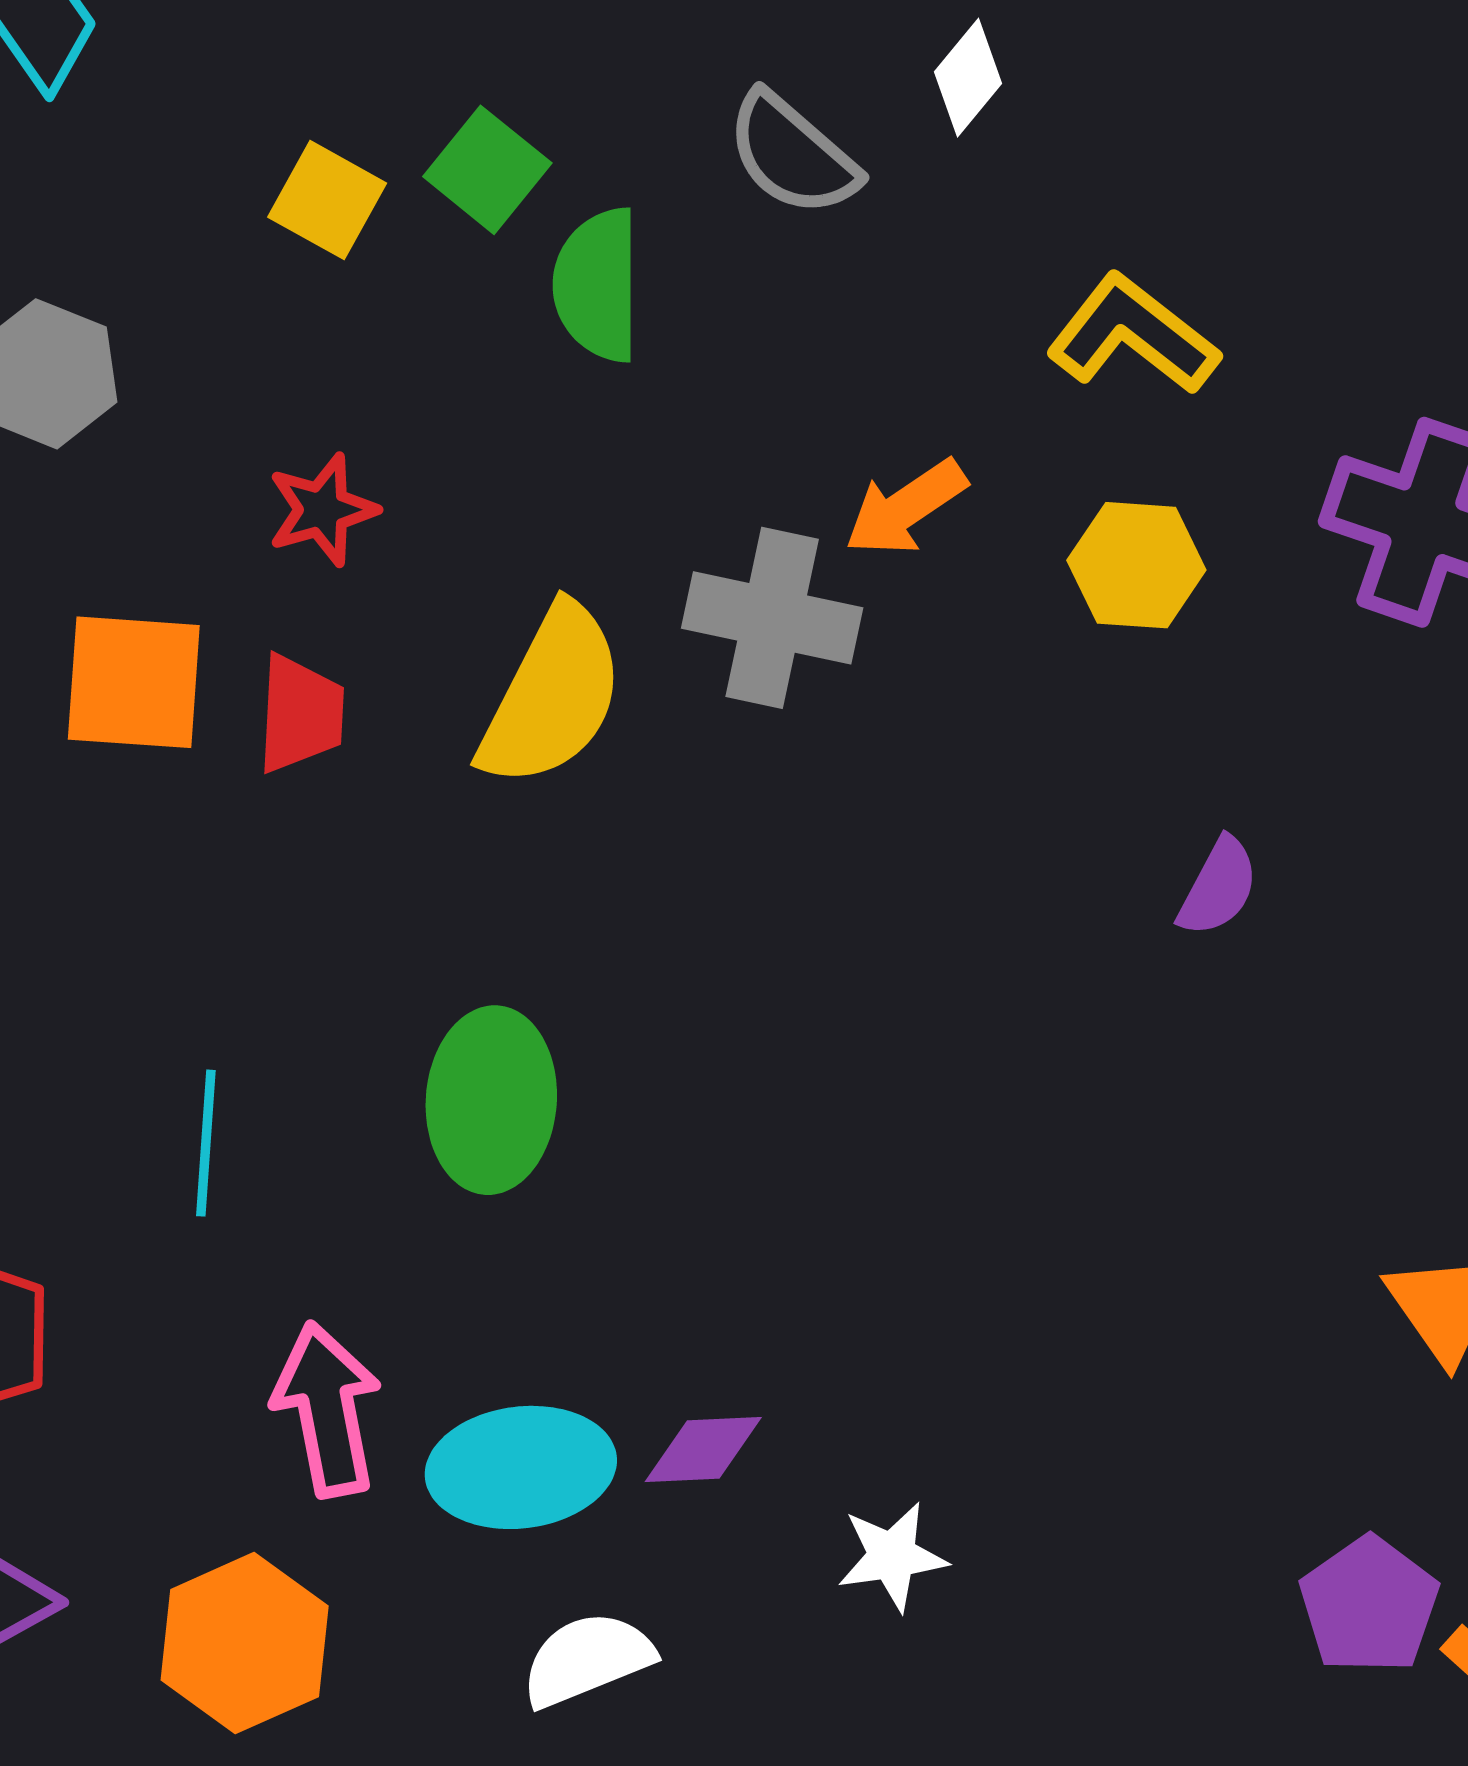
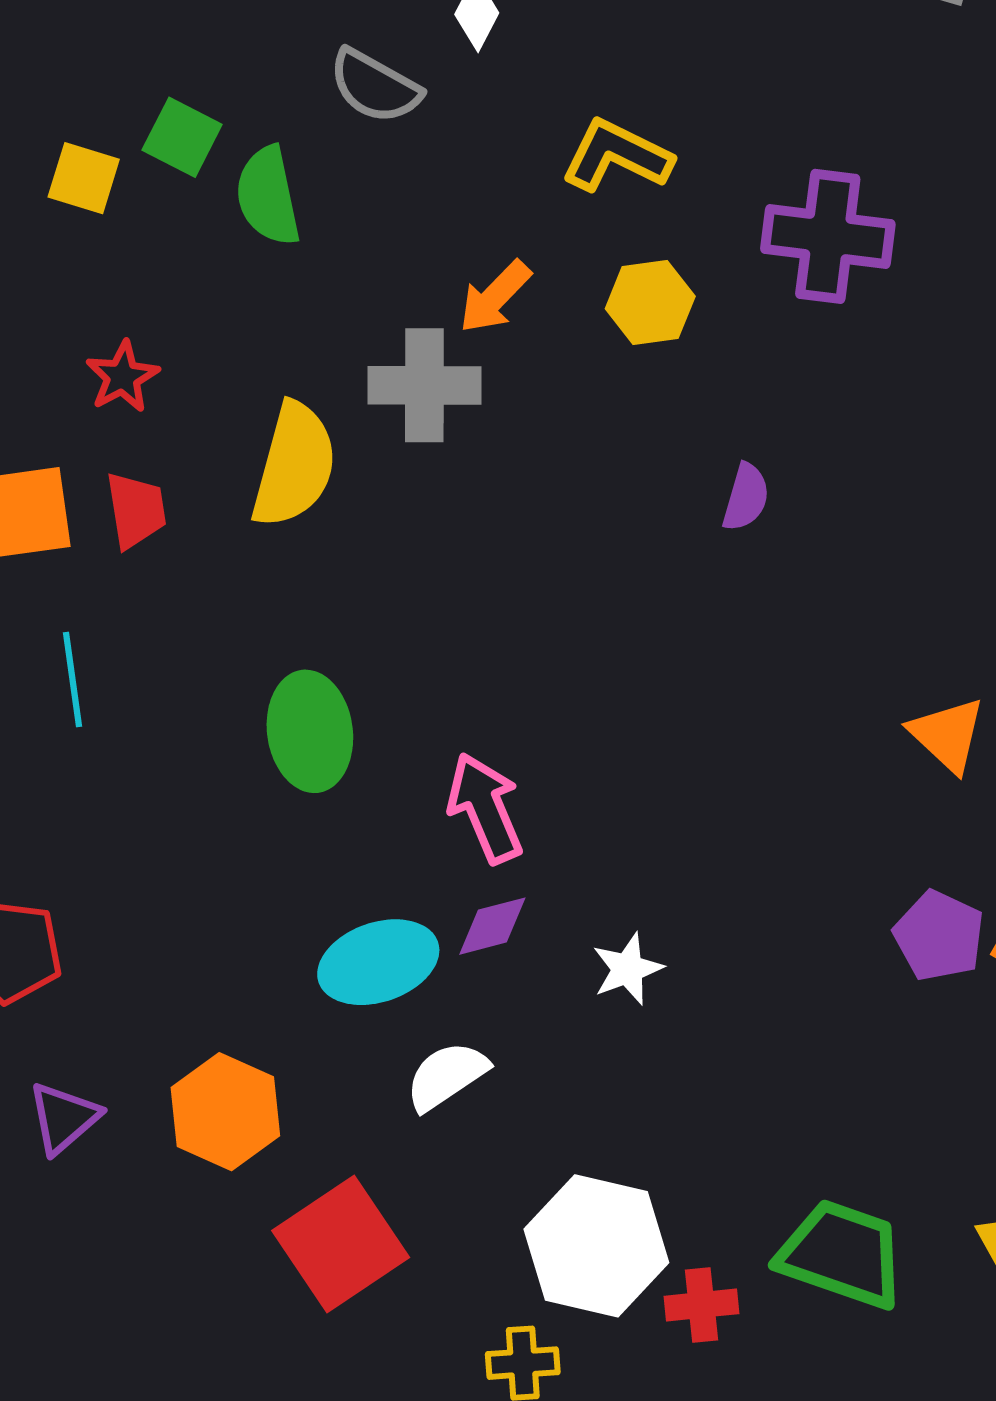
cyan line: (206, 1143) -> (73, 679), moved
pink arrow: (327, 1409) -> (485, 808), moved

